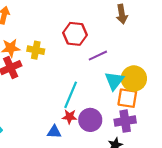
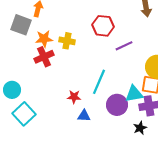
cyan triangle: (114, 81) -> (134, 94), moved, turned 42
red star: (70, 117) -> (74, 97), moved

